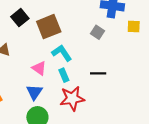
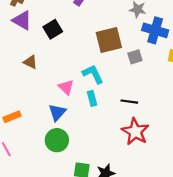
brown square: (49, 27) -> (109, 40), moved
gray square: (97, 32) -> (135, 57), turned 32
red star: (72, 98) -> (135, 132), moved, turned 30

